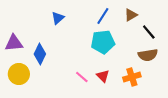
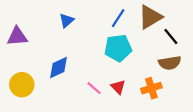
brown triangle: (131, 15) -> (150, 17), size x1.6
purple triangle: (14, 43) -> (17, 37), moved
blue diamond: (40, 54) -> (58, 67), moved, turned 40

